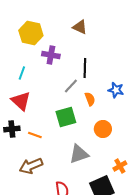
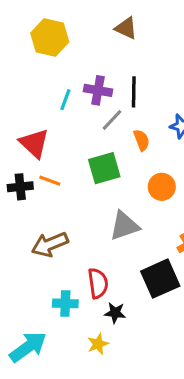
purple cross: (51, 55) -> (98, 90), moved
cyan line: (22, 73) -> (65, 100), moved
orange line: (35, 135) -> (50, 181), moved

